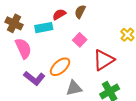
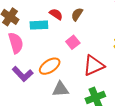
red semicircle: (59, 14) -> (56, 14), turned 56

